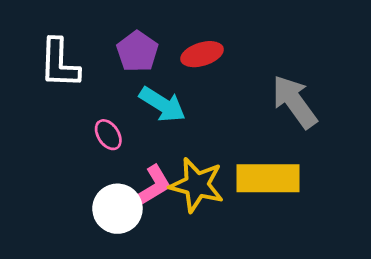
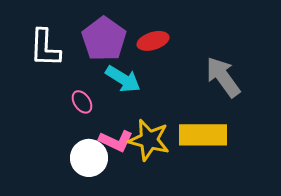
purple pentagon: (137, 52) -> (104, 39), size x1.4
pink L-shape: (153, 186) -> (116, 141), turned 56

